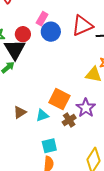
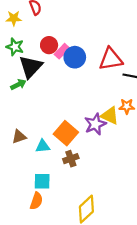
pink rectangle: (42, 19) -> (62, 51), moved
red circle: (23, 34) -> (49, 45), moved
purple star: (86, 108) -> (95, 124), moved

